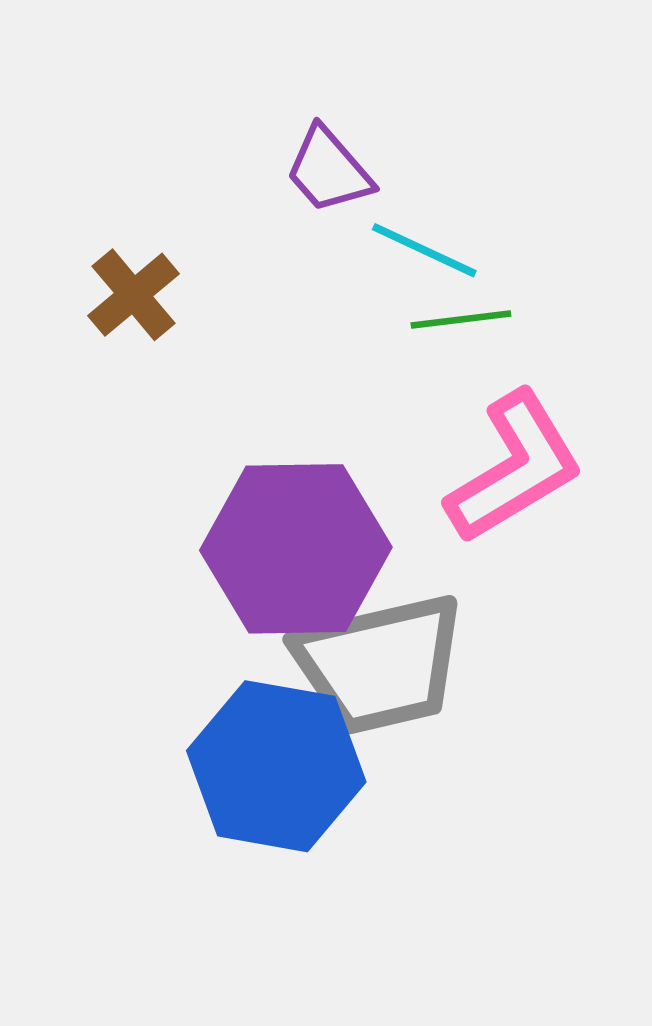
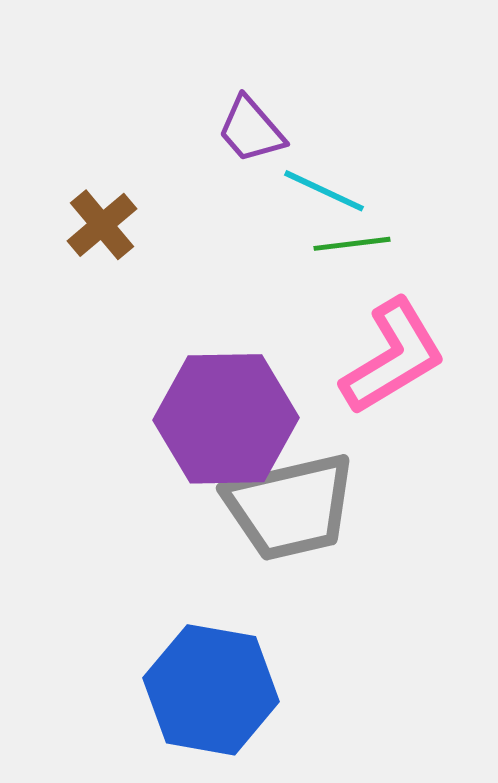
blue hexagon: (276, 766) -> (211, 690), moved

